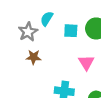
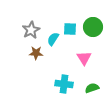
cyan semicircle: (47, 19) -> (53, 39), moved

